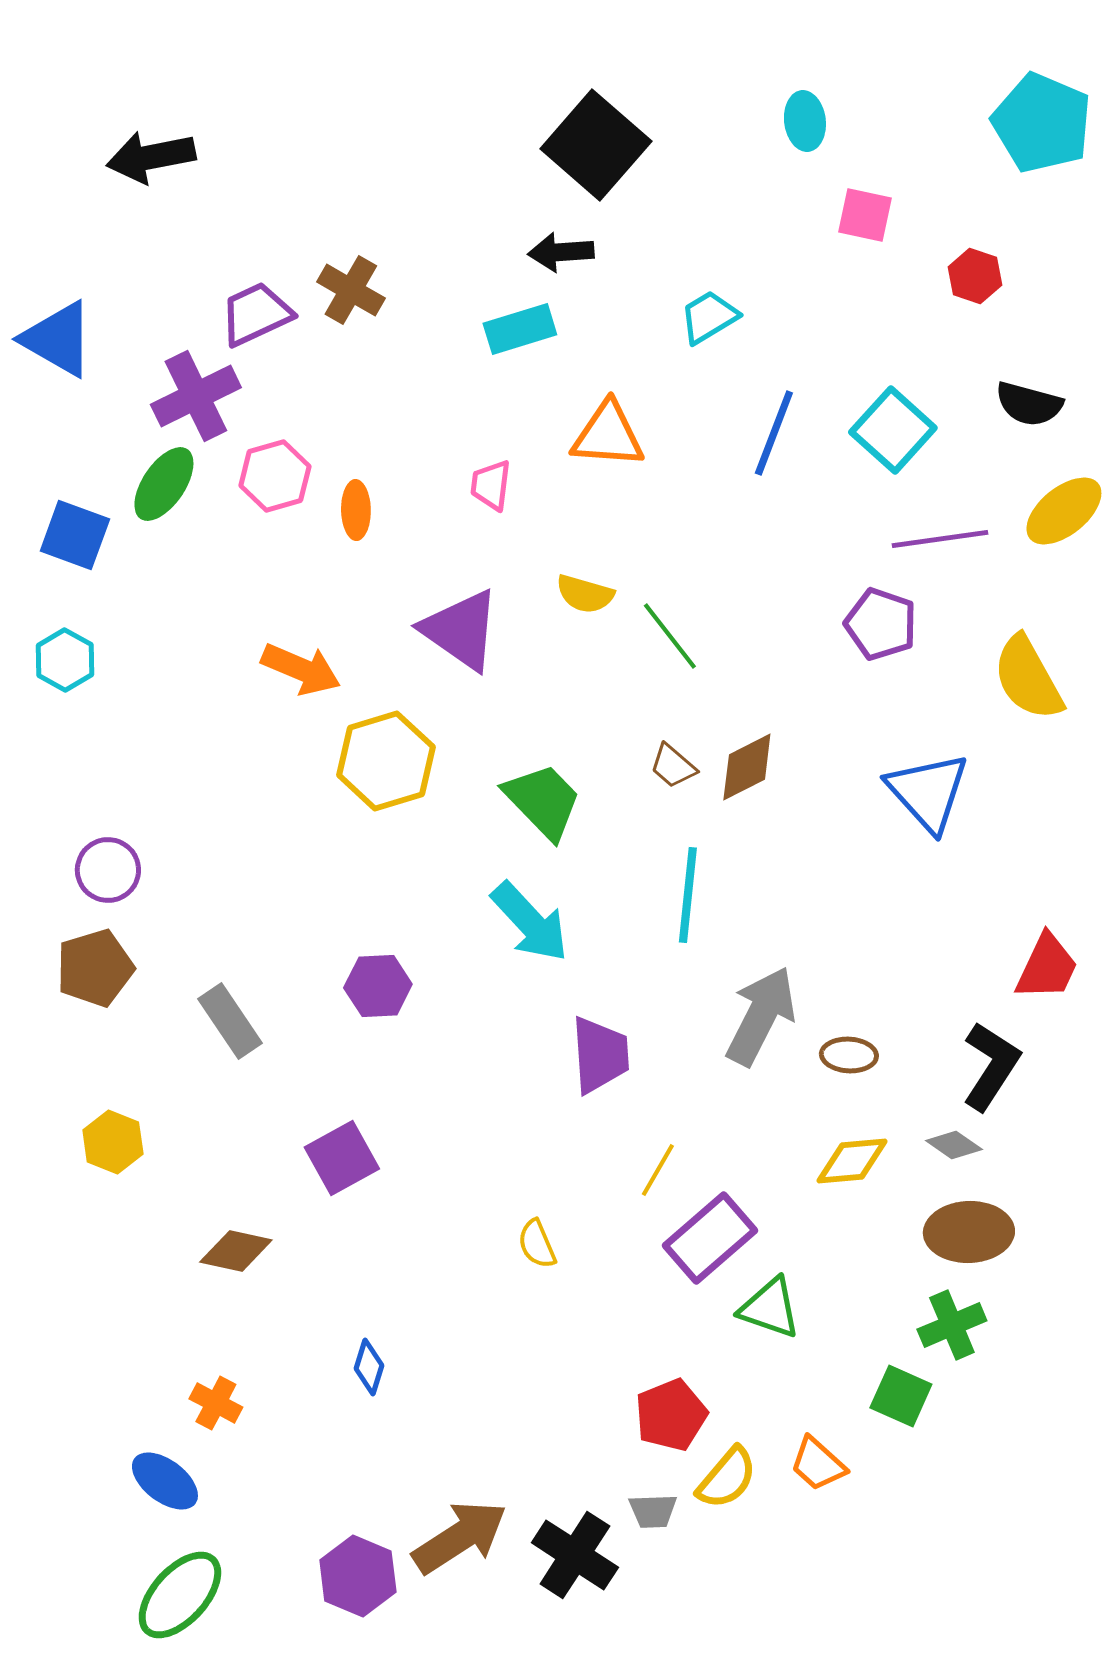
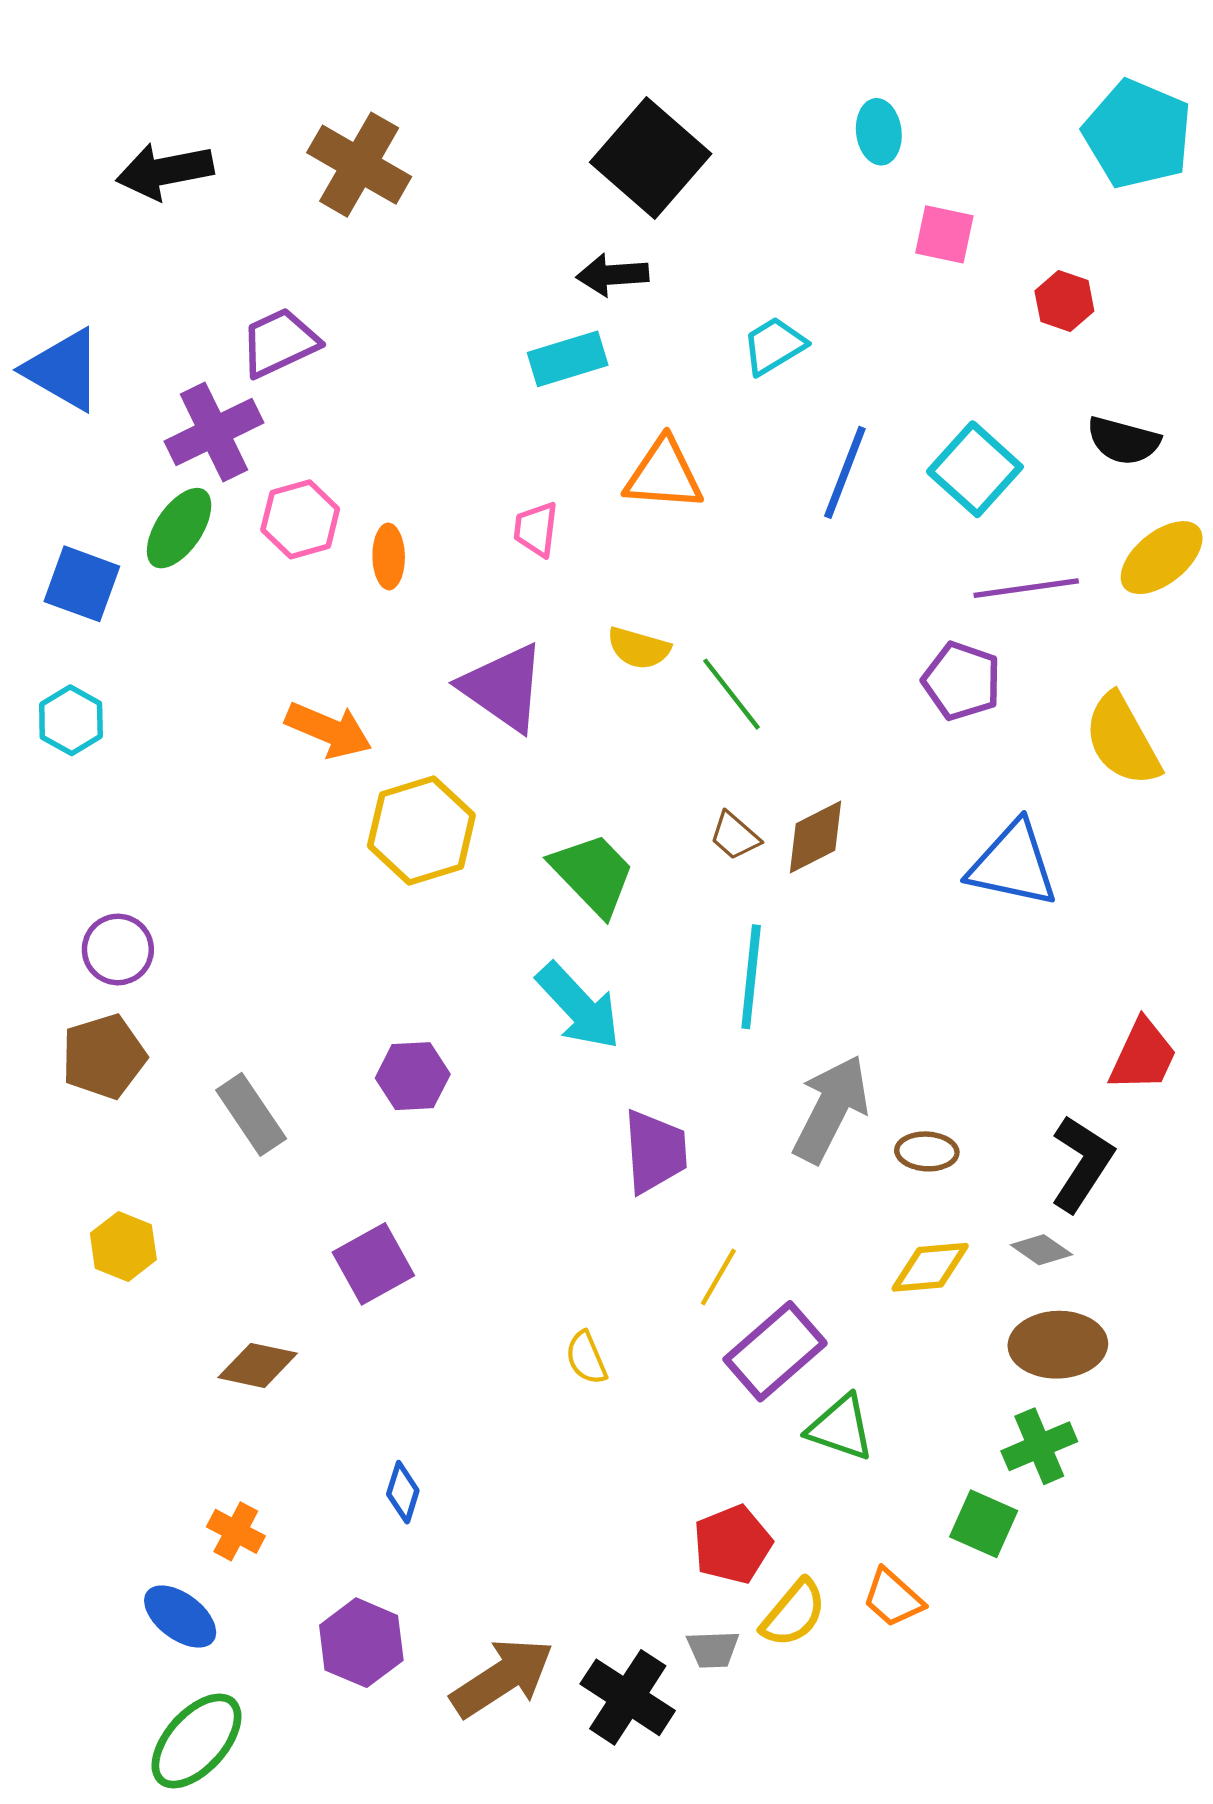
brown cross: (351, 290) -> (359, 165), moved, size x1.4
blue triangle: (928, 792) -> (1013, 864), turned -36
purple hexagon: (358, 1576) -> (361, 1643), moved

